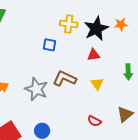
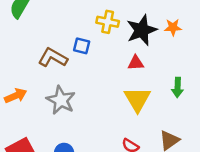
brown L-shape: (65, 79) -> (53, 58), moved
yellow triangle: (97, 84) -> (137, 99), size x1.6

